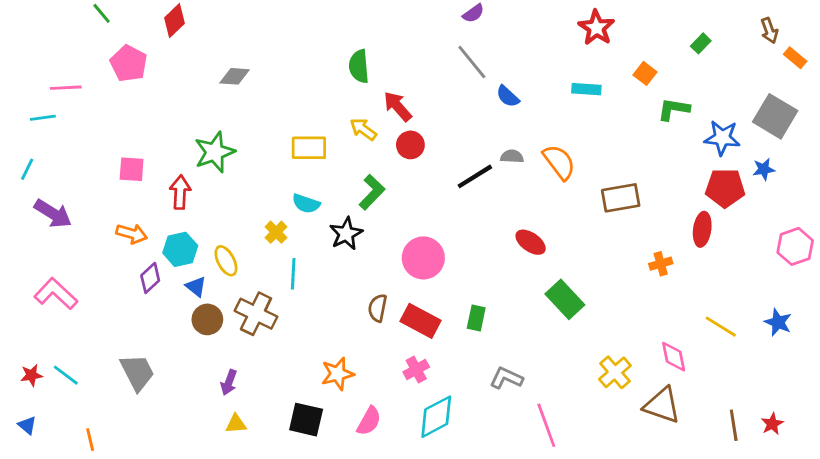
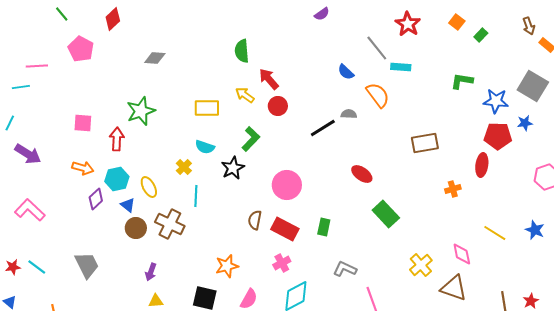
gray line: (472, 62) -> (377, 48), moved
orange square: (645, 73) -> (457, 22), moved
orange semicircle: (559, 162) -> (378, 95), moved

